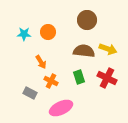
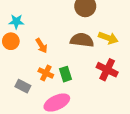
orange circle: (48, 32) -> (11, 41), moved
orange arrow: (41, 62) -> (41, 46), moved
green rectangle: (79, 77) -> (66, 74), moved

